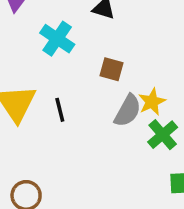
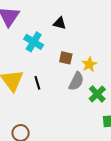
yellow star: (152, 102) -> (89, 64), moved

